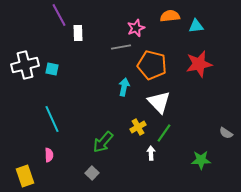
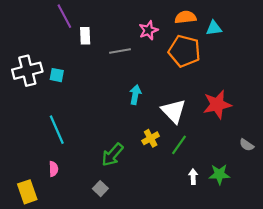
gray line: (121, 47) -> (120, 51), moved
red star: (199, 64) -> (217, 104), moved
orange pentagon: (152, 65) -> (184, 51), moved
white arrow: (151, 153) -> (193, 177), moved

